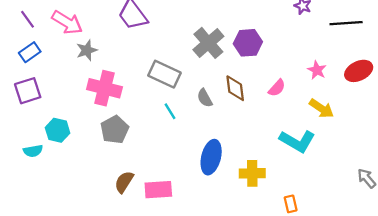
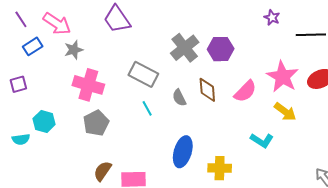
blue rectangle: (30, 52) -> (33, 46), moved
pink star: (317, 70) -> (282, 77), size x1.8
pink semicircle: (277, 88) -> (245, 91), size x1.4
purple square: (28, 91) -> (18, 84), size x0.7
cyan L-shape: (297, 141) -> (262, 140), size x0.7

